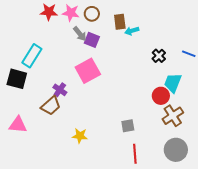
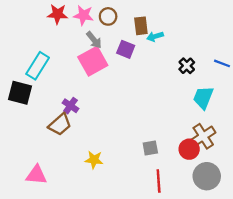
purple square: (92, 40) -> (126, 49), moved
pink square: (88, 71) -> (93, 61), moved
red circle: (161, 96) -> (189, 149), moved
pink triangle: (18, 125) -> (36, 175), moved

